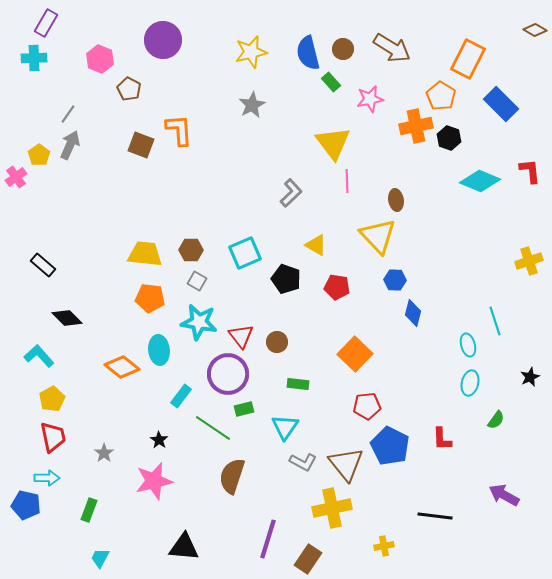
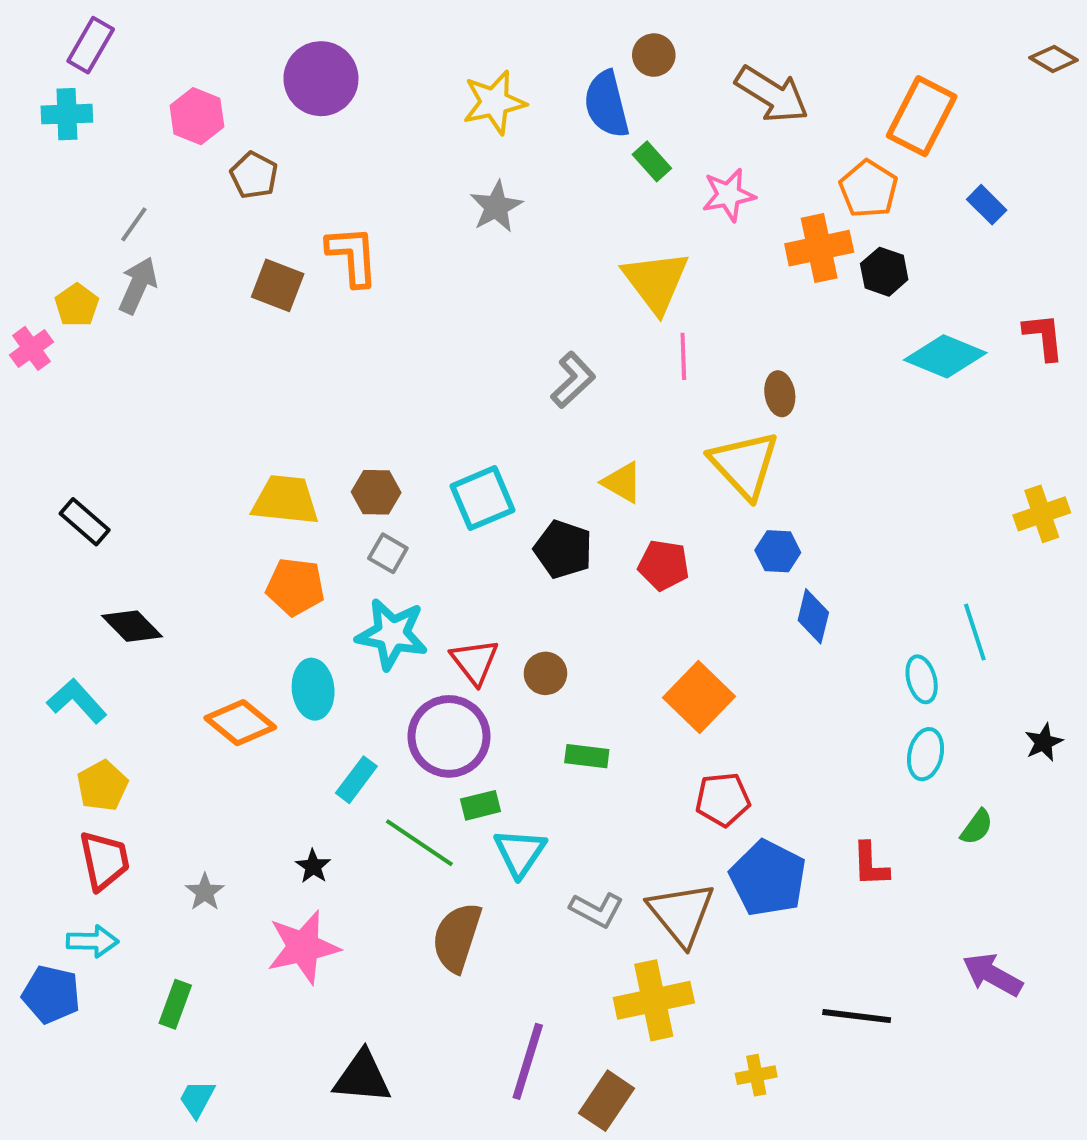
brown circle: (343, 49) -> (654, 55), moved
blue rectangle: (501, 104) -> (987, 205), size x0.6
cyan triangle: (285, 427) -> (520, 853), moved

